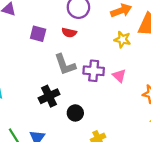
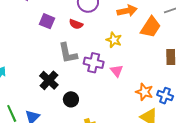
yellow star: (122, 39) -> (114, 40), moved
black cross: (49, 96) -> (49, 80), turned -30

